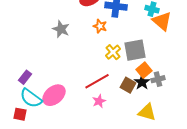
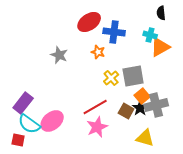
orange triangle: (162, 21) -> (160, 47), turned 50
purple rectangle: (25, 77) -> (23, 103), size x1.5
gray cross: (158, 79) -> (156, 105), size x1.6
pink star: (99, 101) -> (97, 127), size x1.5

